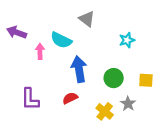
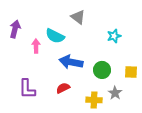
purple arrow: (17, 32) -> (15, 29), turned 84
blue arrow: (79, 69) -> (71, 62), turned -70
yellow cross: (105, 111) -> (94, 100), turned -35

